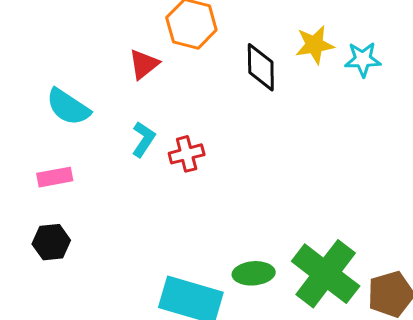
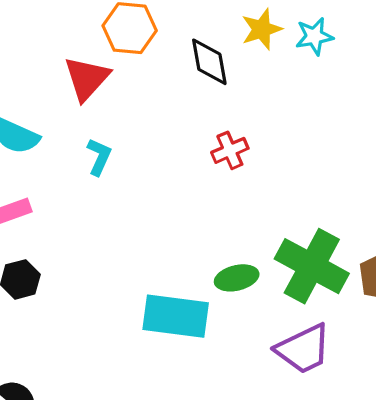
red triangle: (144, 64) -> (87, 78), size x1.4
red cross: (187, 154) -> (230, 150), moved

